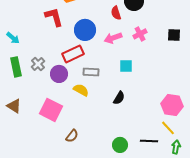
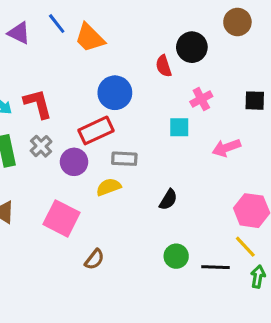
red L-shape: (54, 17) -> (38, 104), moved
pink arrow: (113, 38) -> (226, 148), moved
cyan square: (126, 66) -> (179, 127), moved
yellow semicircle: (81, 90) -> (109, 187), turned -49
green circle: (120, 145) -> (176, 256), moved

